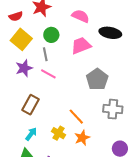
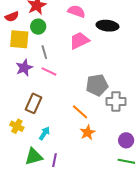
green circle: (51, 35) -> (38, 27), moved
yellow square: (21, 39) -> (19, 39), turned -30
gray pentagon: (97, 79) -> (97, 85), moved, turned 30
yellow cross: (59, 133) -> (17, 126), moved
cyan arrow: (31, 134) -> (44, 133), moved

